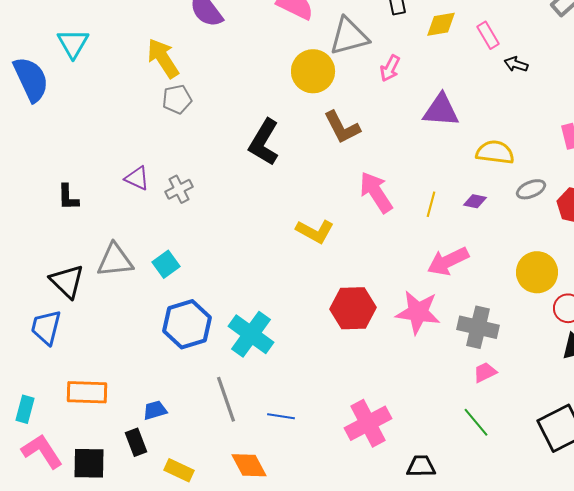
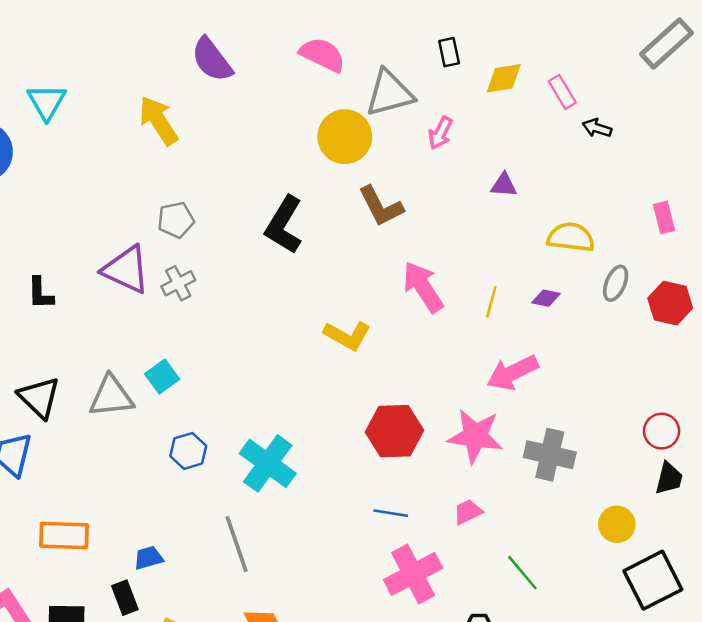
gray pentagon: (177, 99) -> (176, 220), moved
purple triangle: (441, 110) -> (504, 185), size x0.6
purple triangle: (137, 178) -> (126, 270), size x1.6
gray ellipse: (531, 189) -> (616, 283), turned -44
gray triangle: (115, 260) -> (111, 396), moved
yellow circle: (537, 272) -> (617, 524), moved, size x0.7
blue hexagon: (187, 324) -> (188, 451), size x0.6
pink trapezoid: (485, 372) -> (468, 512), moved
blue line: (281, 416) -> (391, 513), moved
green line: (476, 422) -> (522, 573), moved

